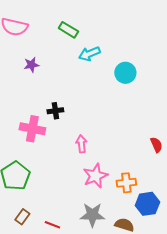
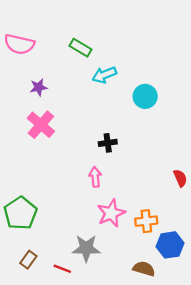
black cross: (55, 111) -> (108, 143), moved
pink cross: (32, 129) -> (41, 125), moved, turned 30
gray star: (92, 215) -> (86, 248), moved

